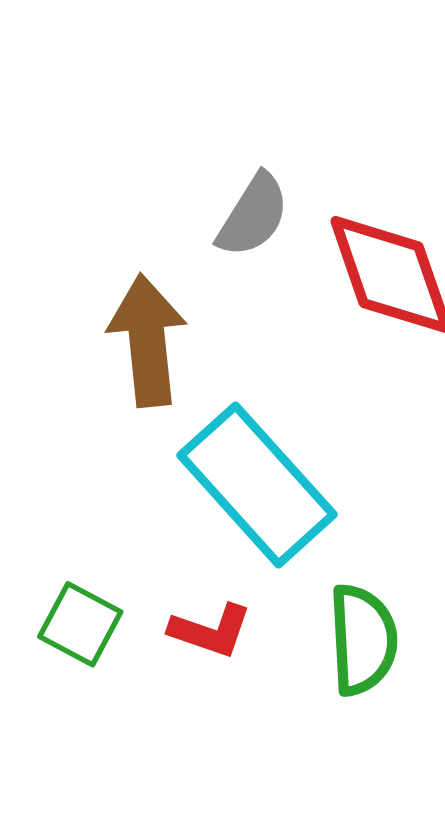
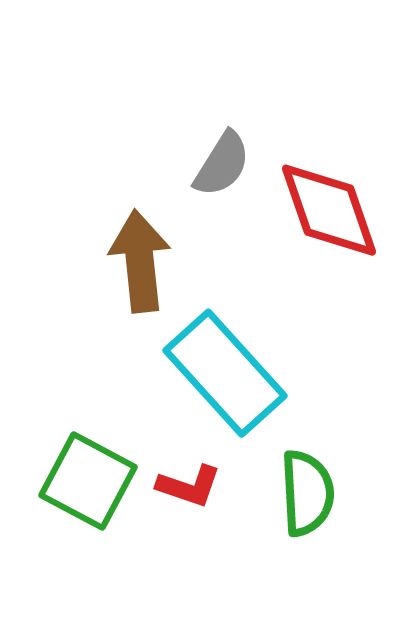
green square: (80, 624) -> (88, 481), size x1.5

